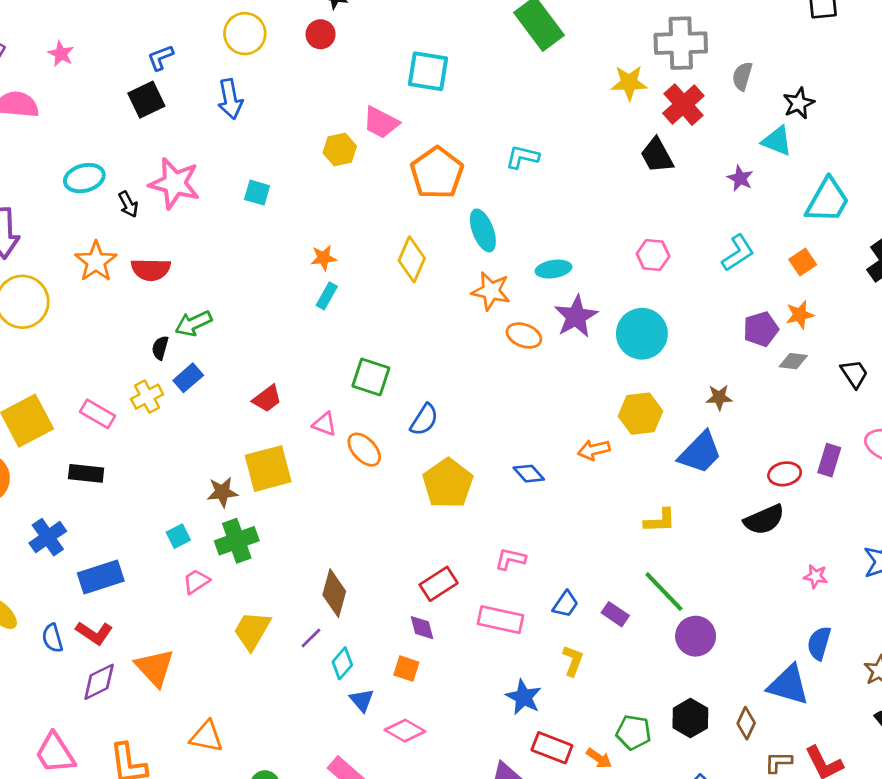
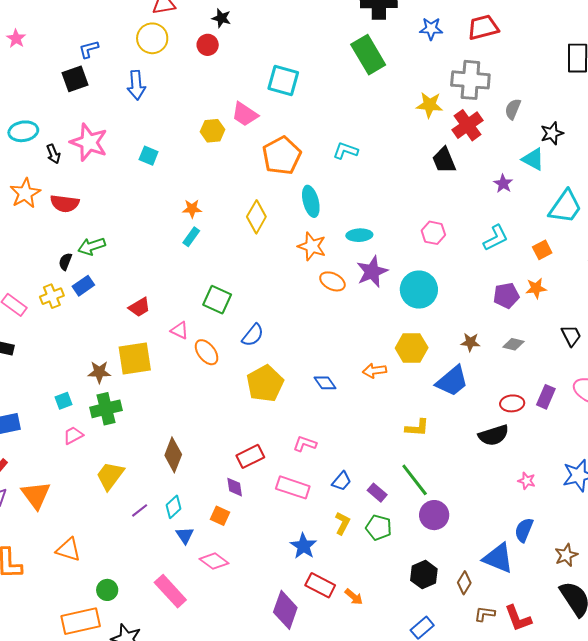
gray diamond: (793, 361) -> (513, 344), moved
purple line: (311, 638) -> (140, 510), moved
green pentagon: (633, 732) -> (379, 528), moved

